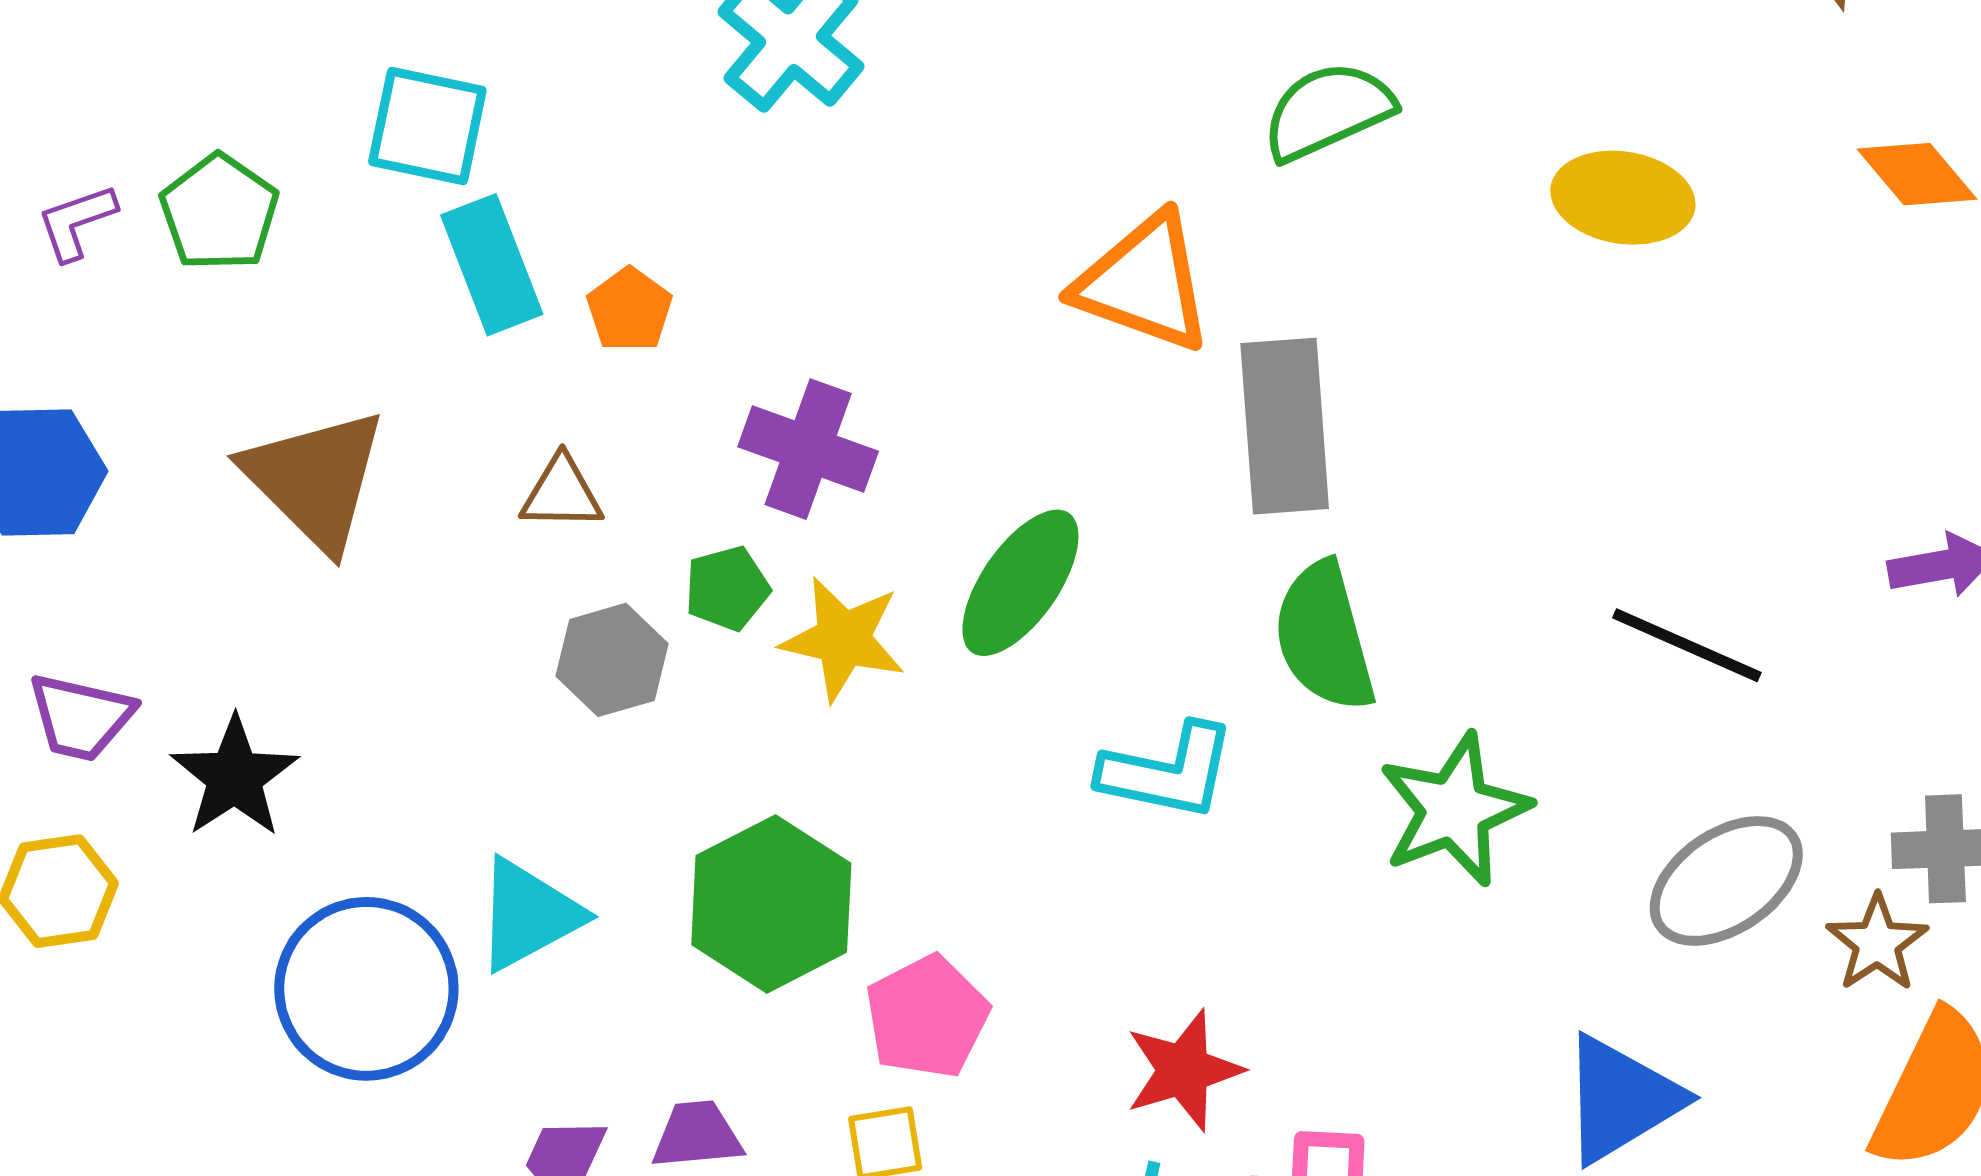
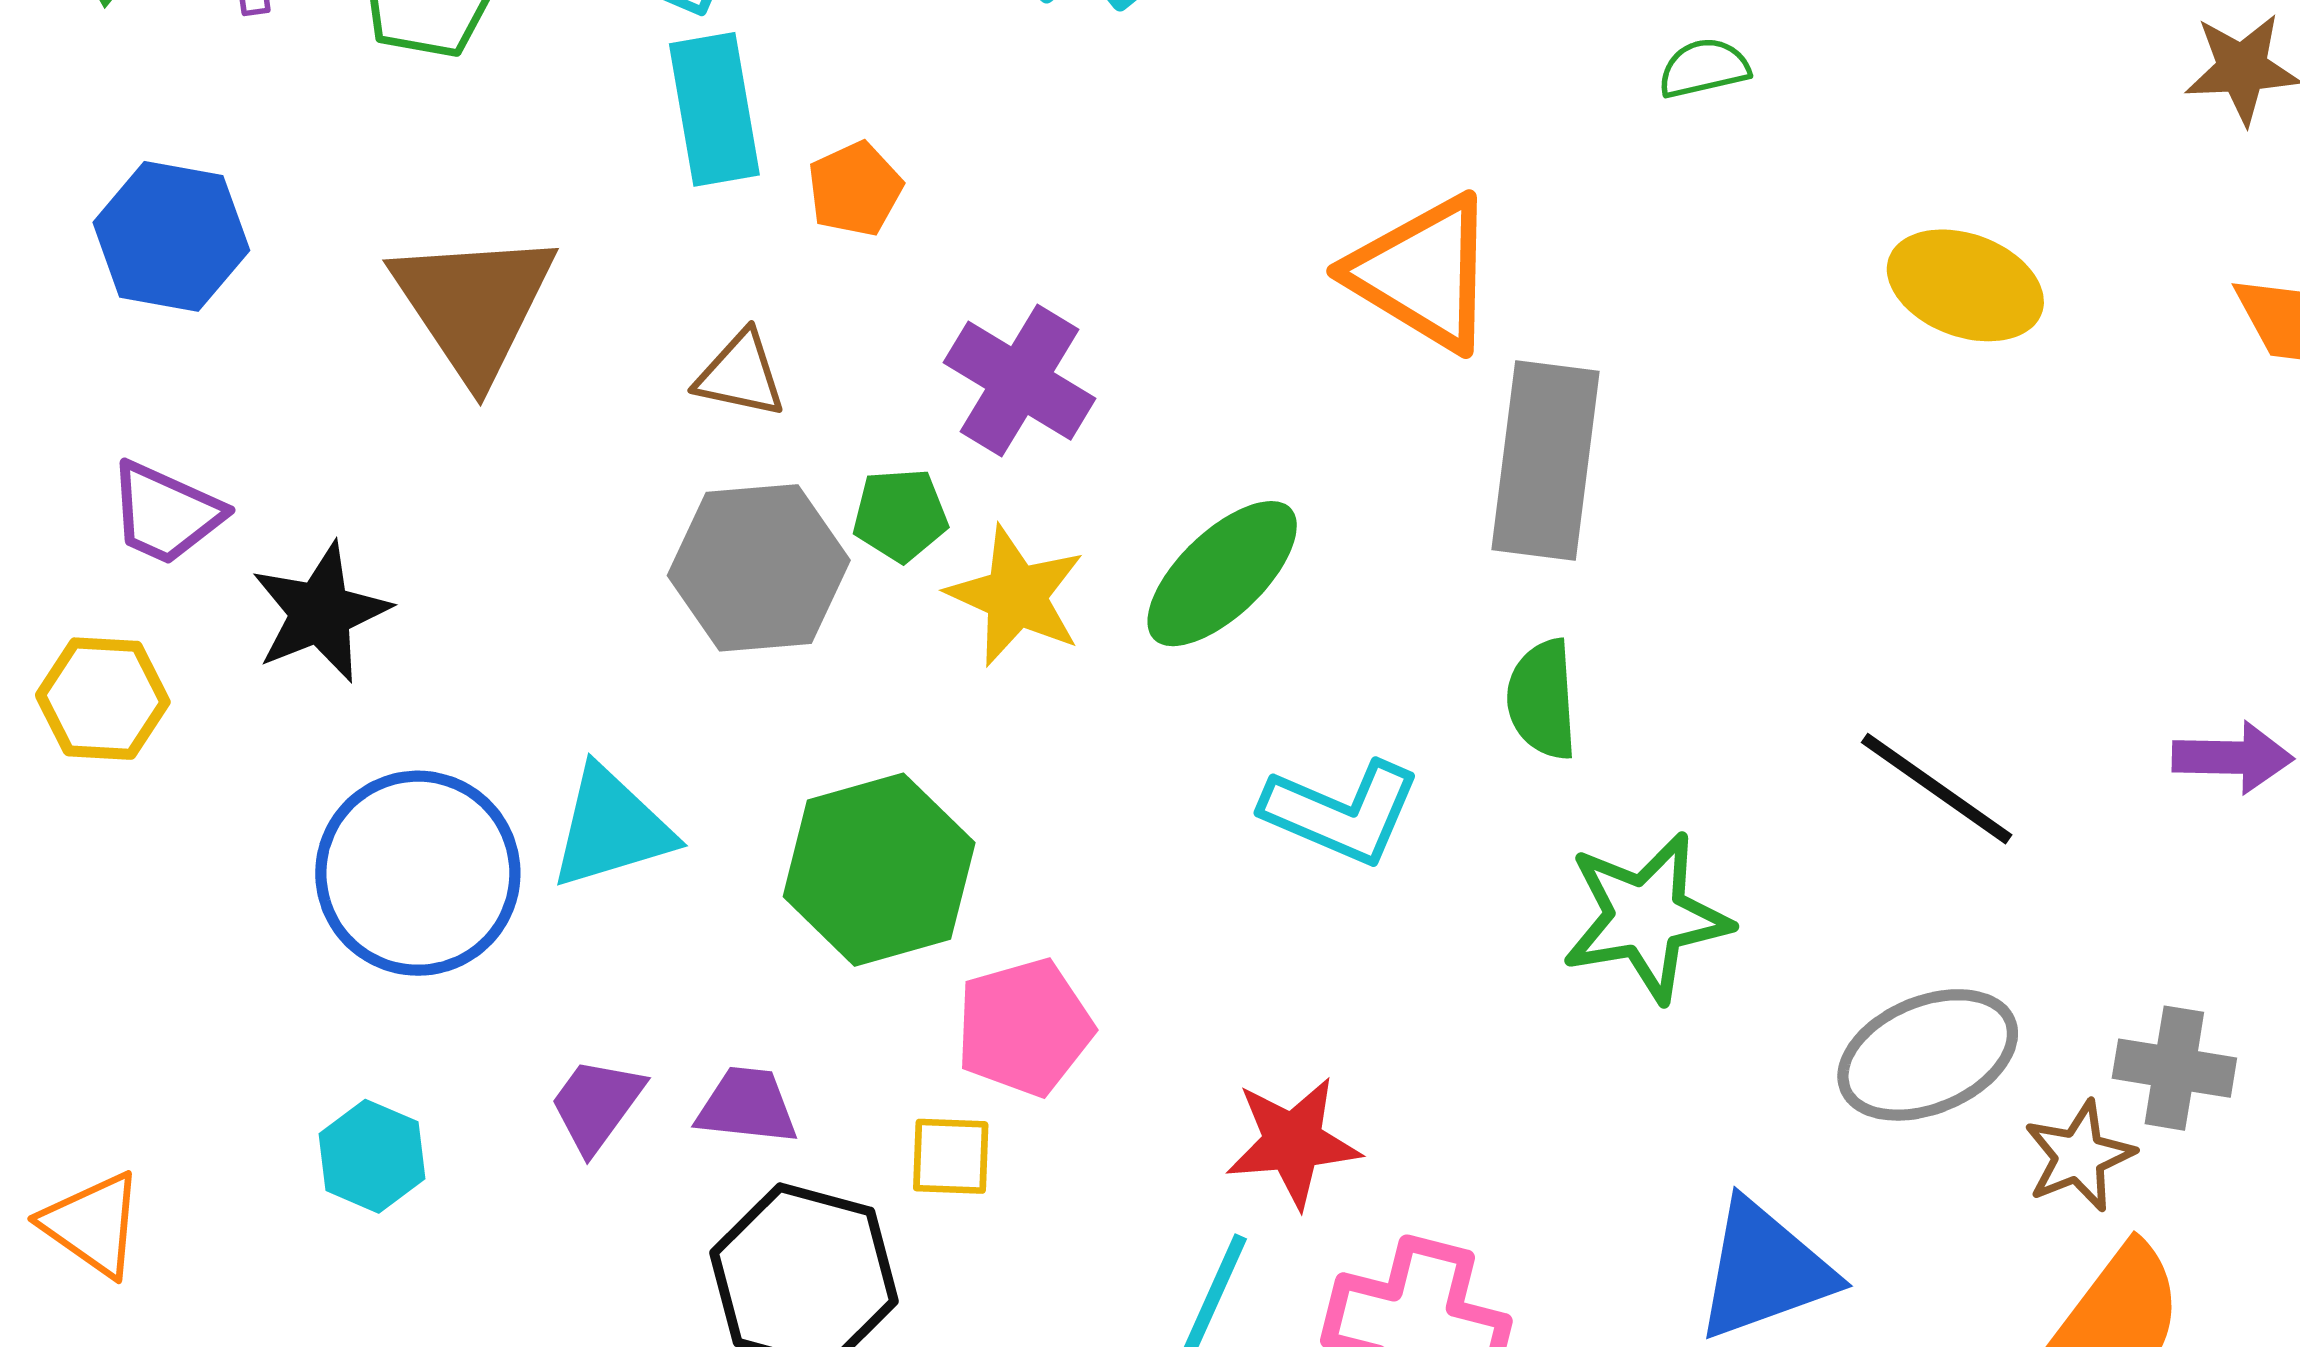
green semicircle: (1328, 111) -> (1704, 68), moved, size x0.6
green semicircle: (1324, 637) -> (1542, 699), size x0.7
gray hexagon: (612, 660) -> (759, 568), size x1.4

